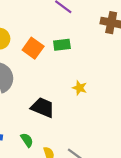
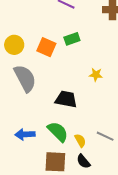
green semicircle: (27, 140) -> (58, 132), size x1.6

